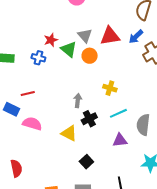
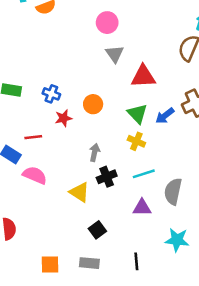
gray triangle: (85, 36) -> (115, 54), moved
blue arrow: (136, 37) -> (165, 116), moved
red star: (51, 40) -> (63, 118), moved
green triangle: (69, 49) -> (137, 114), moved
orange circle: (90, 56) -> (93, 104), moved

